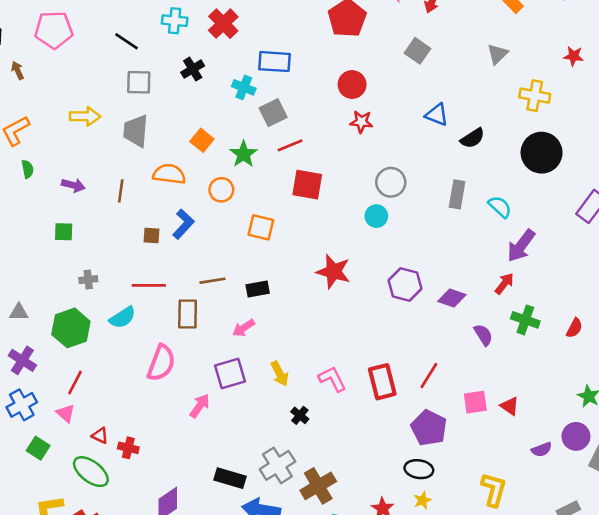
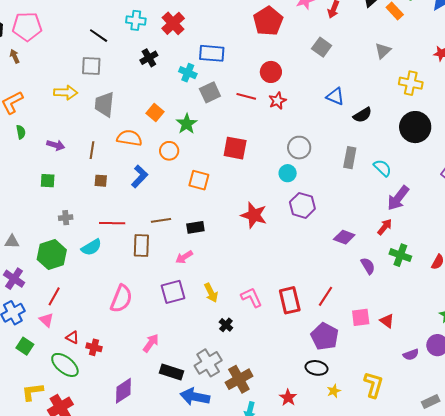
pink pentagon: (54, 30) -> (27, 27), moved
gray square: (139, 82) -> (91, 66), moved
red star: (361, 122) -> (278, 101), turned -30
red line: (290, 145) -> (246, 96), moved, turned 36
brown square: (152, 236) -> (101, 181), moved
purple hexagon: (405, 285) -> (302, 205), moved
pink semicircle: (161, 363) -> (121, 299), moved
pink arrow: (200, 406) -> (151, 343), moved
yellow star: (423, 500) -> (334, 391), moved

